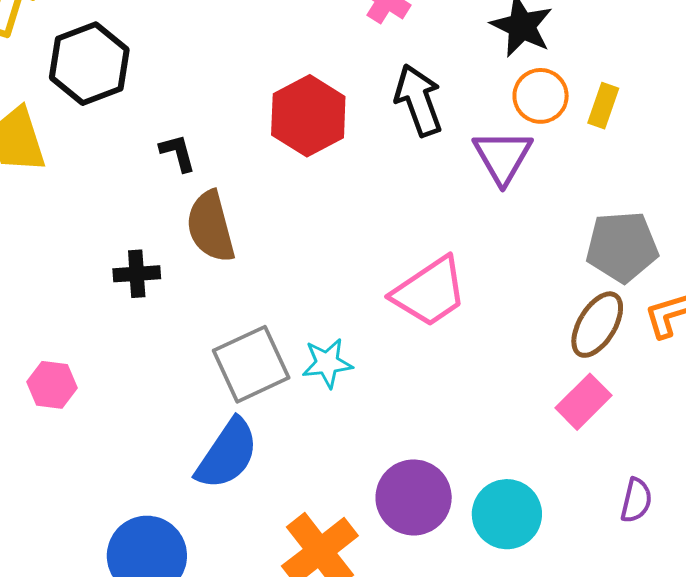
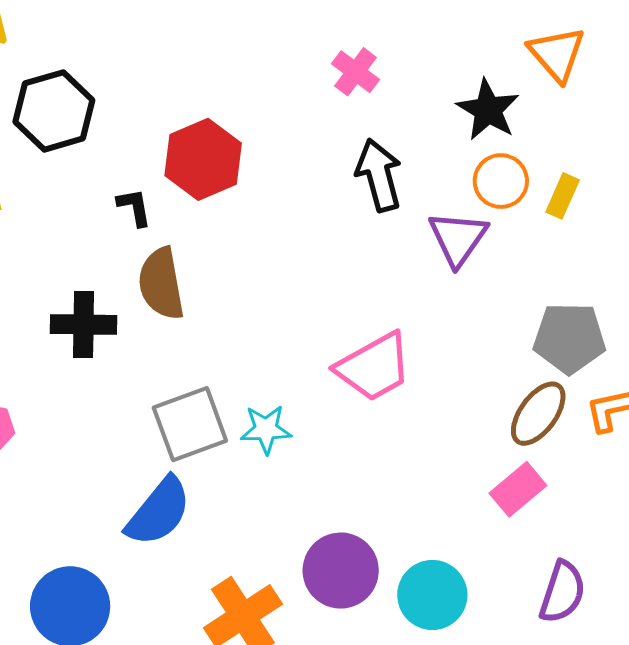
red hexagon: (308, 116) -> (203, 159), moved
black cross: (137, 274) -> (84, 324), size x1.4
purple semicircle: (636, 500) -> (562, 592), size x1.4

